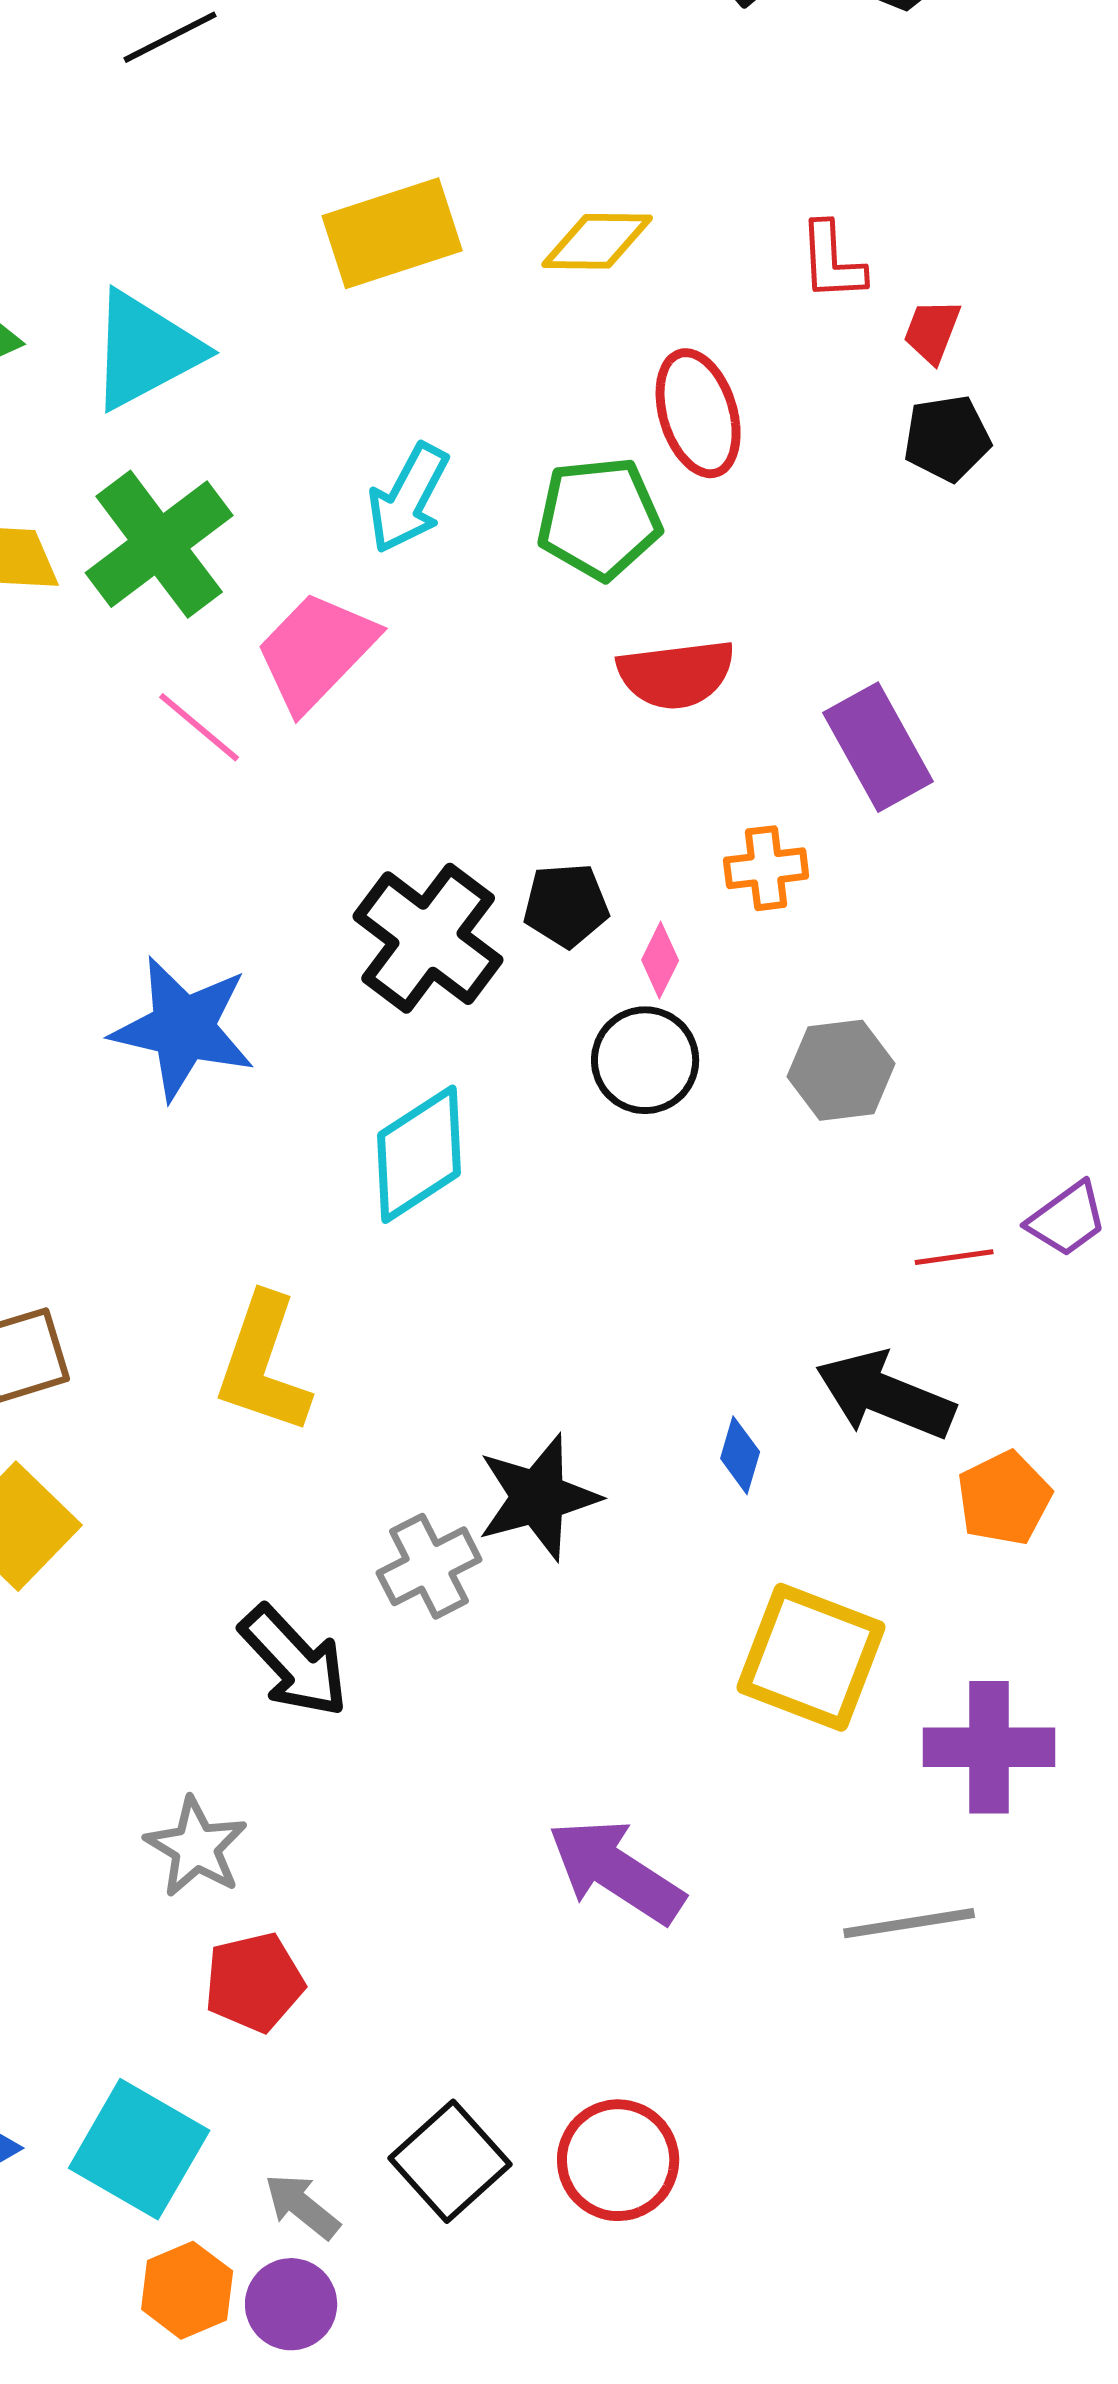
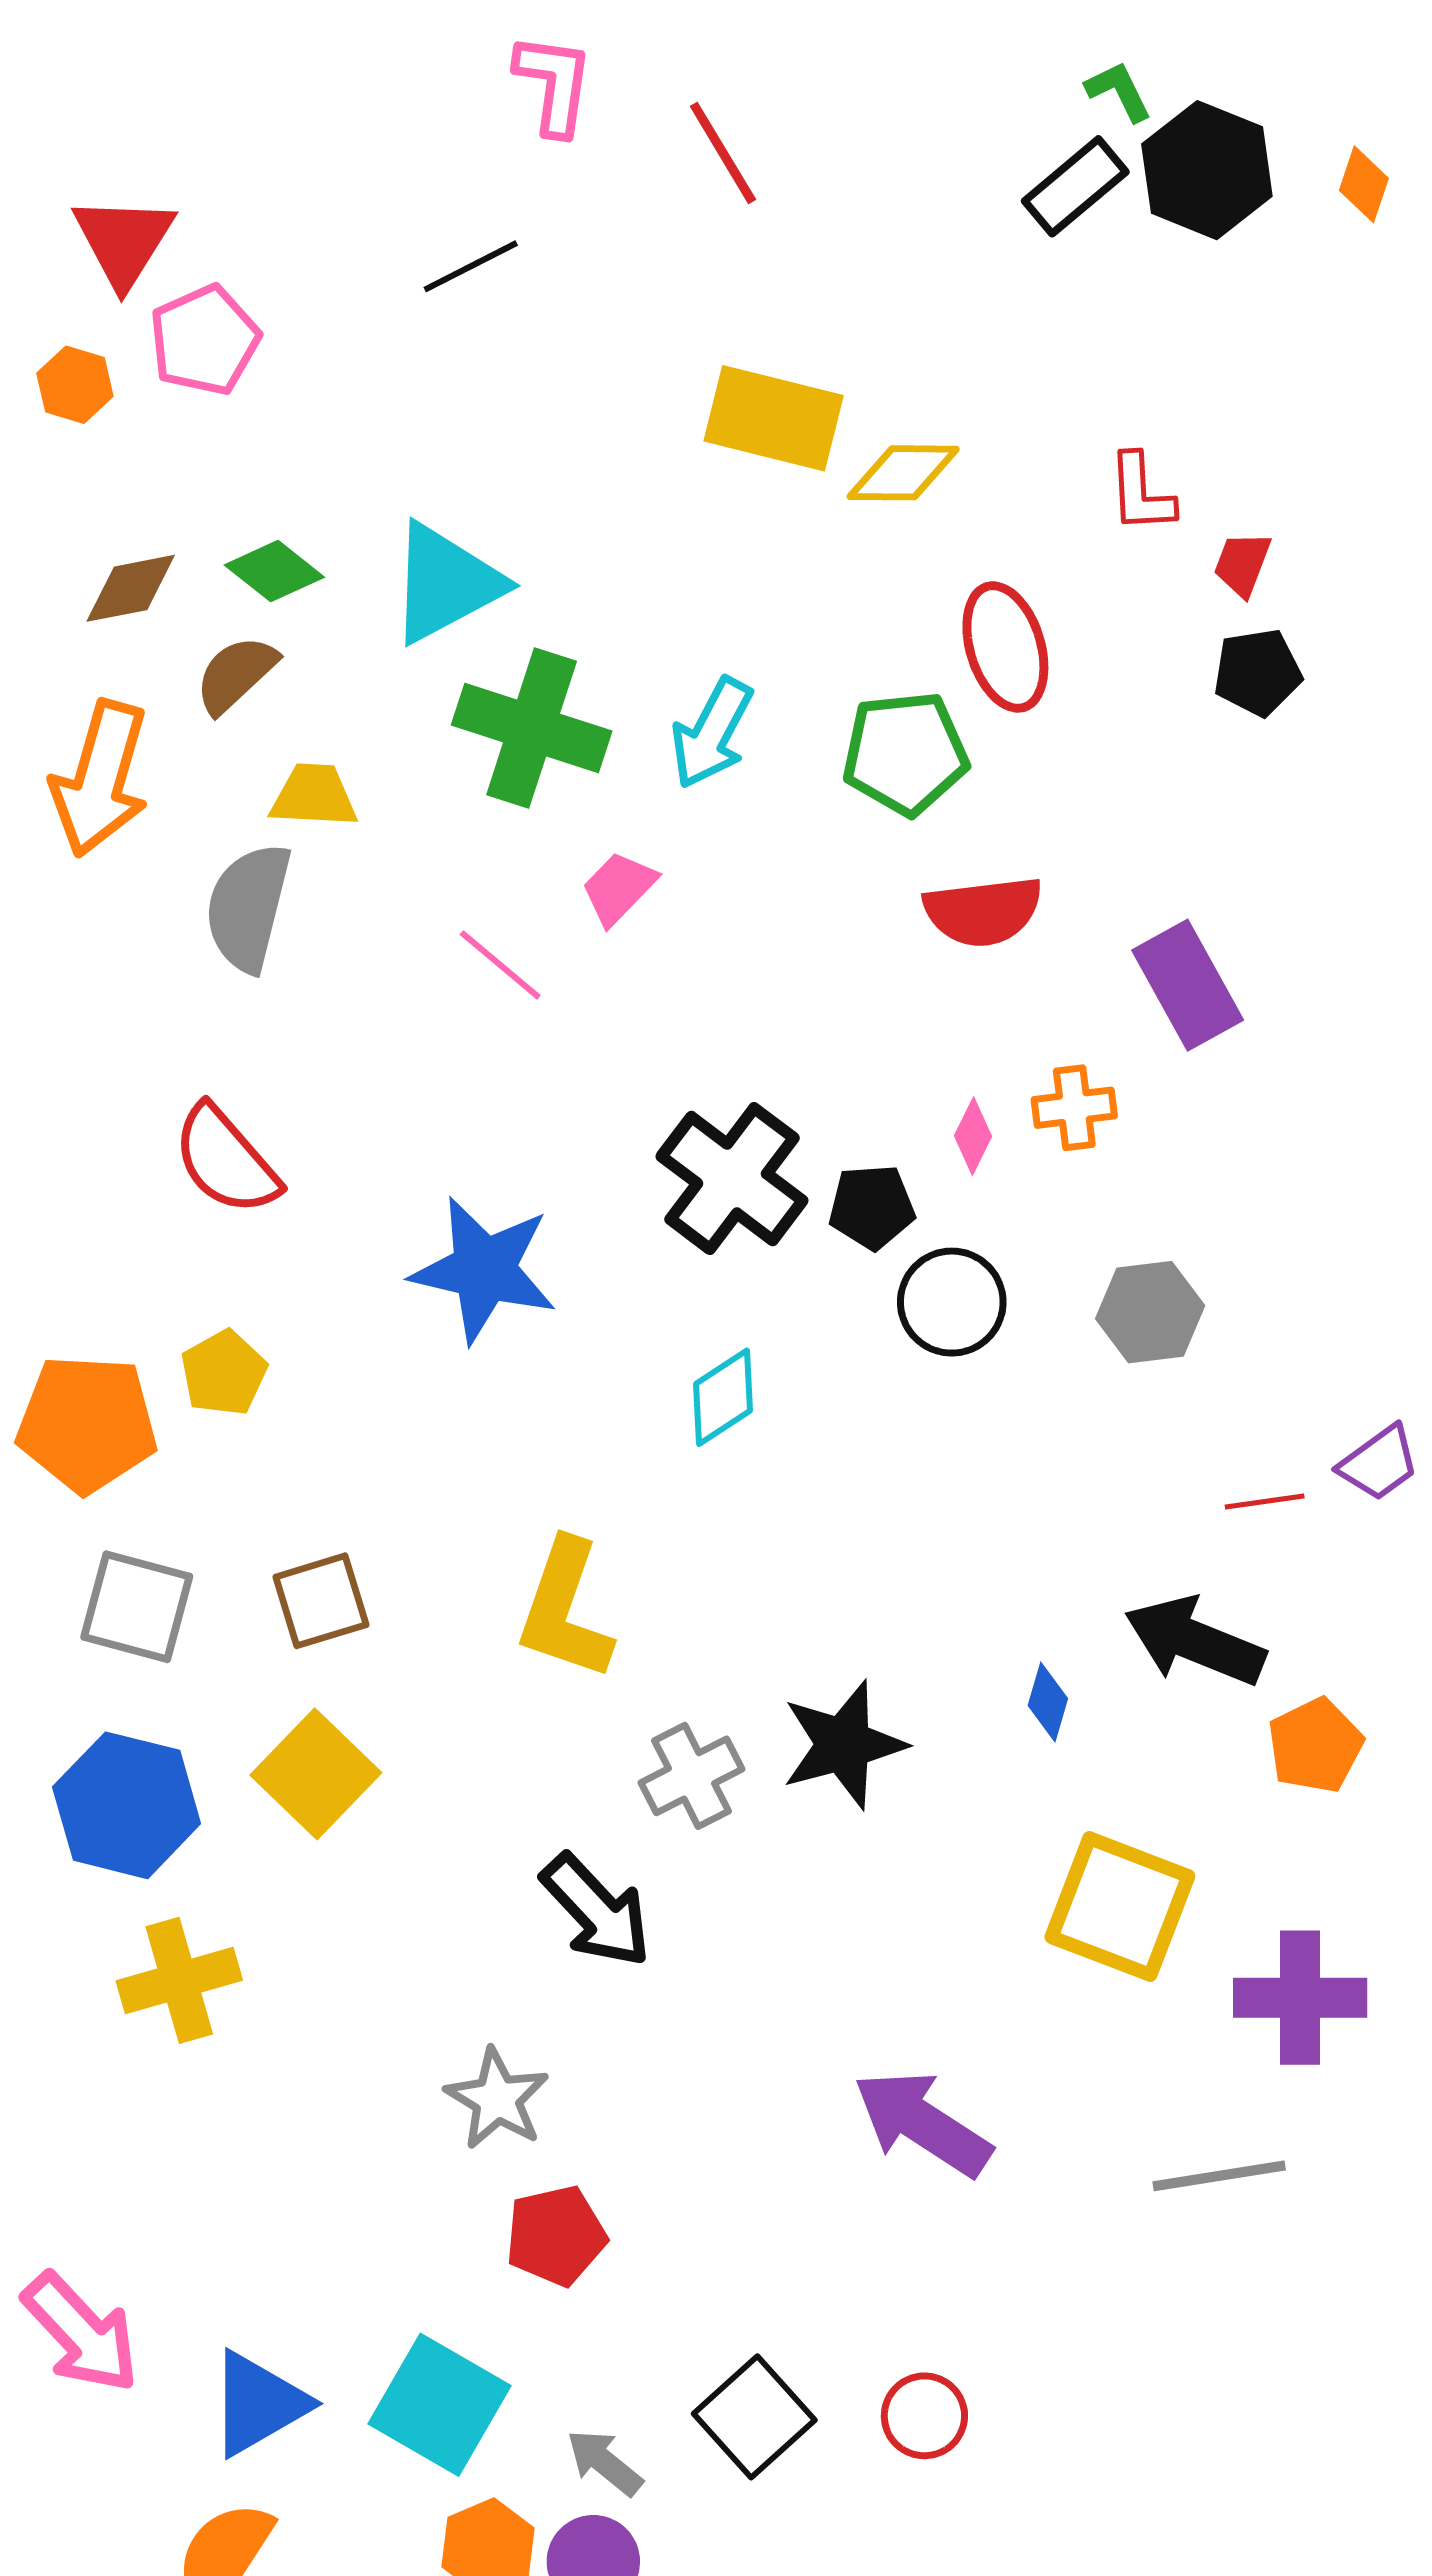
yellow rectangle: (392, 233) -> (774, 418), moved, turned 32
green cross: (159, 544) -> (532, 728), moved, turned -35
pink trapezoid: (316, 651) -> (619, 888), size x0.6
black pentagon: (566, 905) -> (872, 1207), moved
pink diamond: (660, 960) -> (973, 1136), moved
cyan diamond: (419, 1154) -> (723, 1397), size x0.7
gray cross: (429, 1566) -> (692, 1776), moved
red circle: (618, 2160) -> (924, 2416), size x0.7

